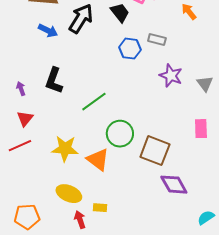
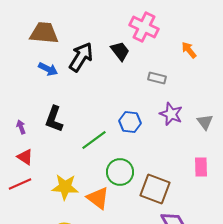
blue hexagon: (130, 49) -> (130, 122), moved
red triangle: (25, 119) -> (25, 157), turned -36

